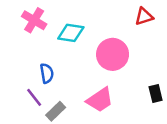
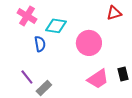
blue semicircle: (47, 73) -> (40, 44), moved
pink trapezoid: (100, 100) -> (98, 79), moved

